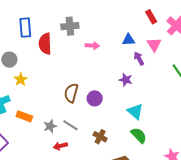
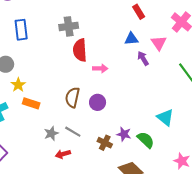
red rectangle: (151, 17) -> (139, 12), moved
red semicircle: (45, 44) -> (80, 50), moved
pink arrow: (92, 46) -> (100, 68), moved
purple star: (126, 80) -> (124, 134), moved
cyan triangle: (135, 112) -> (165, 117), moved
orange rectangle: (24, 116) -> (31, 103), moved

